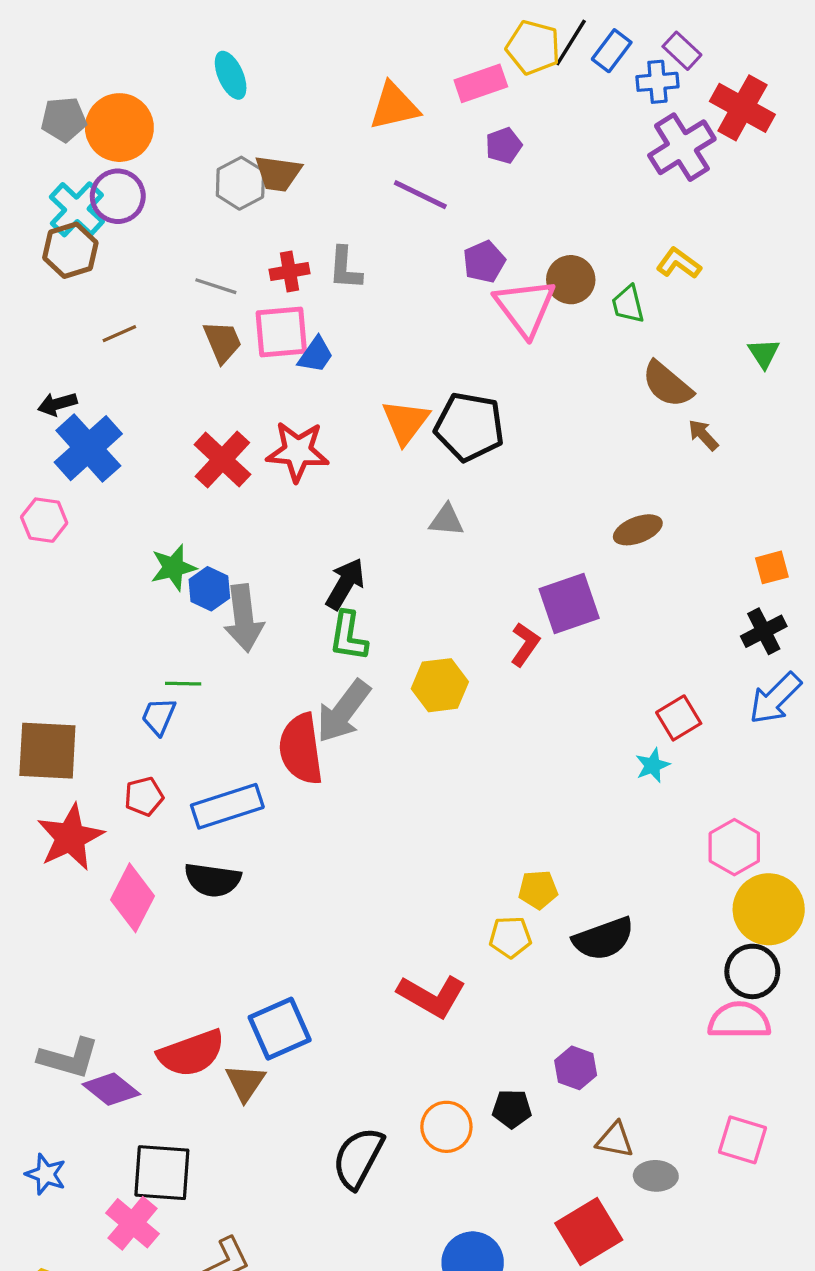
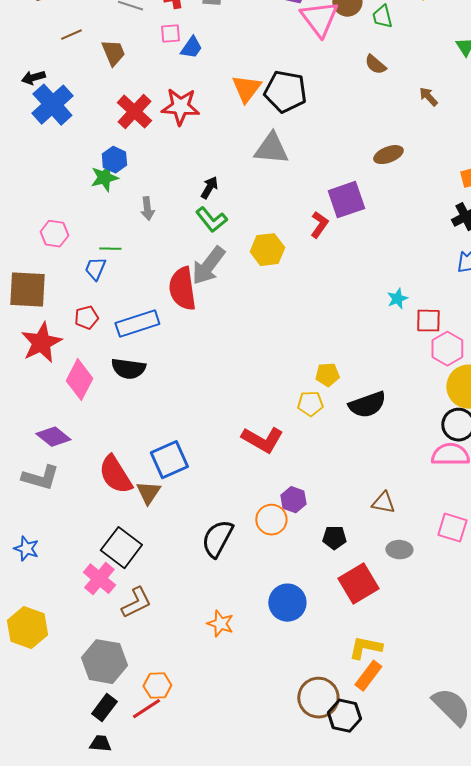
pink square: (281, 332) -> (170, 34), size x0.6
brown trapezoid: (222, 342) -> (113, 53), moved
brown semicircle: (667, 384) -> (375, 65), moved, size x0.7
pink hexagon: (44, 520) -> (54, 234), moved
gray triangle: (446, 520) -> (271, 149), size x1.6
black arrow: (345, 584) -> (209, 188), size x0.7
blue hexagon: (209, 589) -> (114, 160), moved
gray arrow: (244, 618) -> (147, 209), size x0.6
green L-shape: (348, 636) -> (211, 220), turned -48
red square: (679, 718) -> (428, 321), moved, turned 32
red semicircle: (191, 1053) -> (115, 475), turned 78
purple hexagon: (576, 1068) -> (293, 500), moved
purple diamond: (111, 1089) -> (53, 437), moved
black pentagon: (512, 1109) -> (334, 538), moved
brown triangle: (615, 1140) -> (383, 503), moved
black square: (162, 1173) -> (121, 548), moved, turned 33
pink cross: (132, 1223) -> (99, 579), moved

